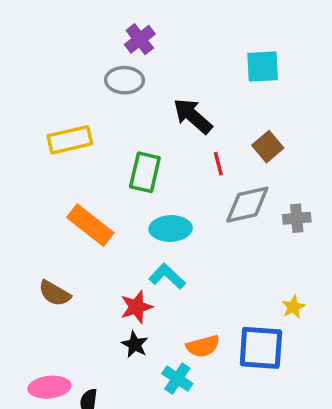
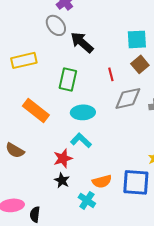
cyan square: (263, 67) -> (137, 39), moved
gray ellipse: (124, 80) -> (56, 25), turned 50
black arrow: (193, 116) -> (82, 42), moved

